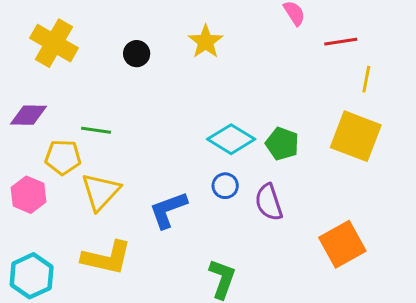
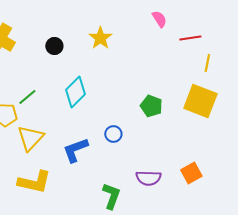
green line: (96, 130) -> (27, 97), turned -48
cyan diamond: (231, 139) -> (75, 92), moved, turned -76
purple semicircle: (269, 202) -> (148, 178), moved, turned -70
orange square: (342, 244) -> (191, 173), size x0.7

